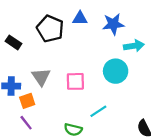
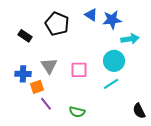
blue triangle: (80, 18) -> (91, 15), moved, turned 32
cyan line: (98, 111) -> (111, 84), moved
purple line: (26, 123) -> (46, 104), moved

